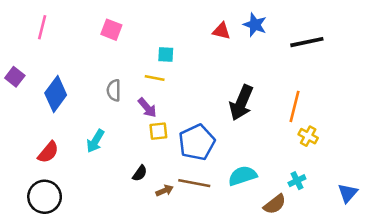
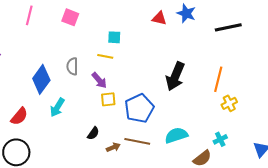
pink line: (42, 27) -> (29, 15), moved
blue diamond: (56, 94) -> (41, 79), moved
yellow cross: (308, 136) -> (229, 103), turned 35

